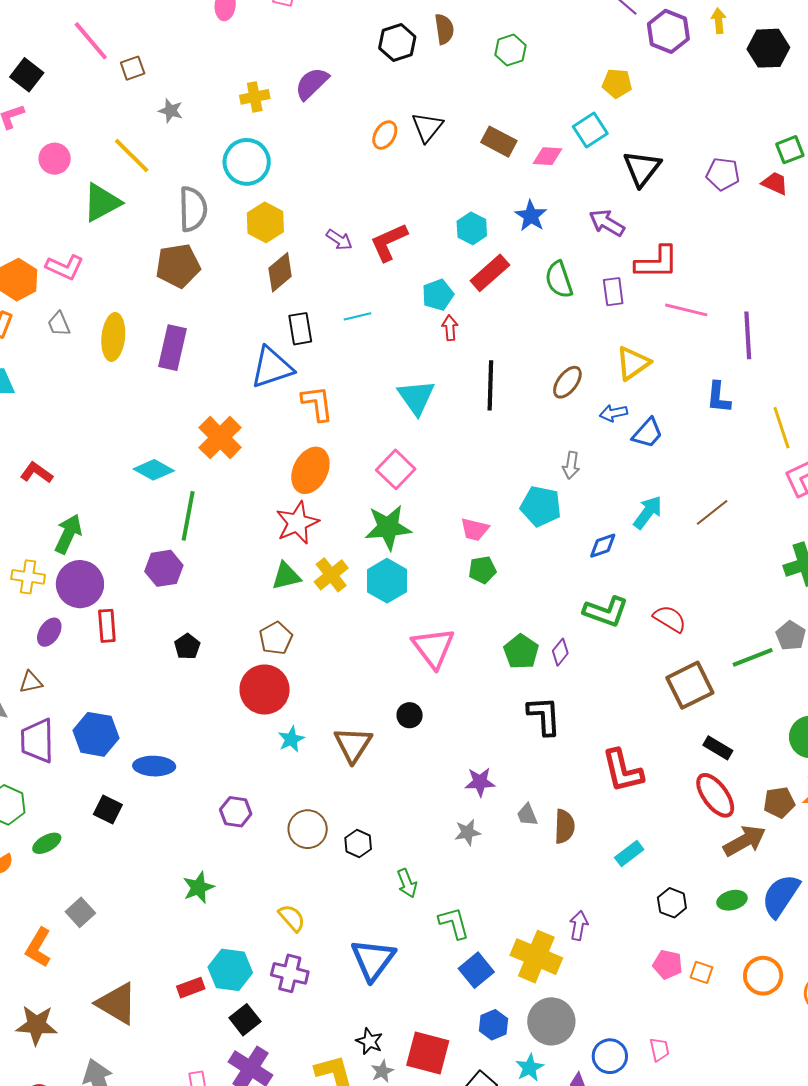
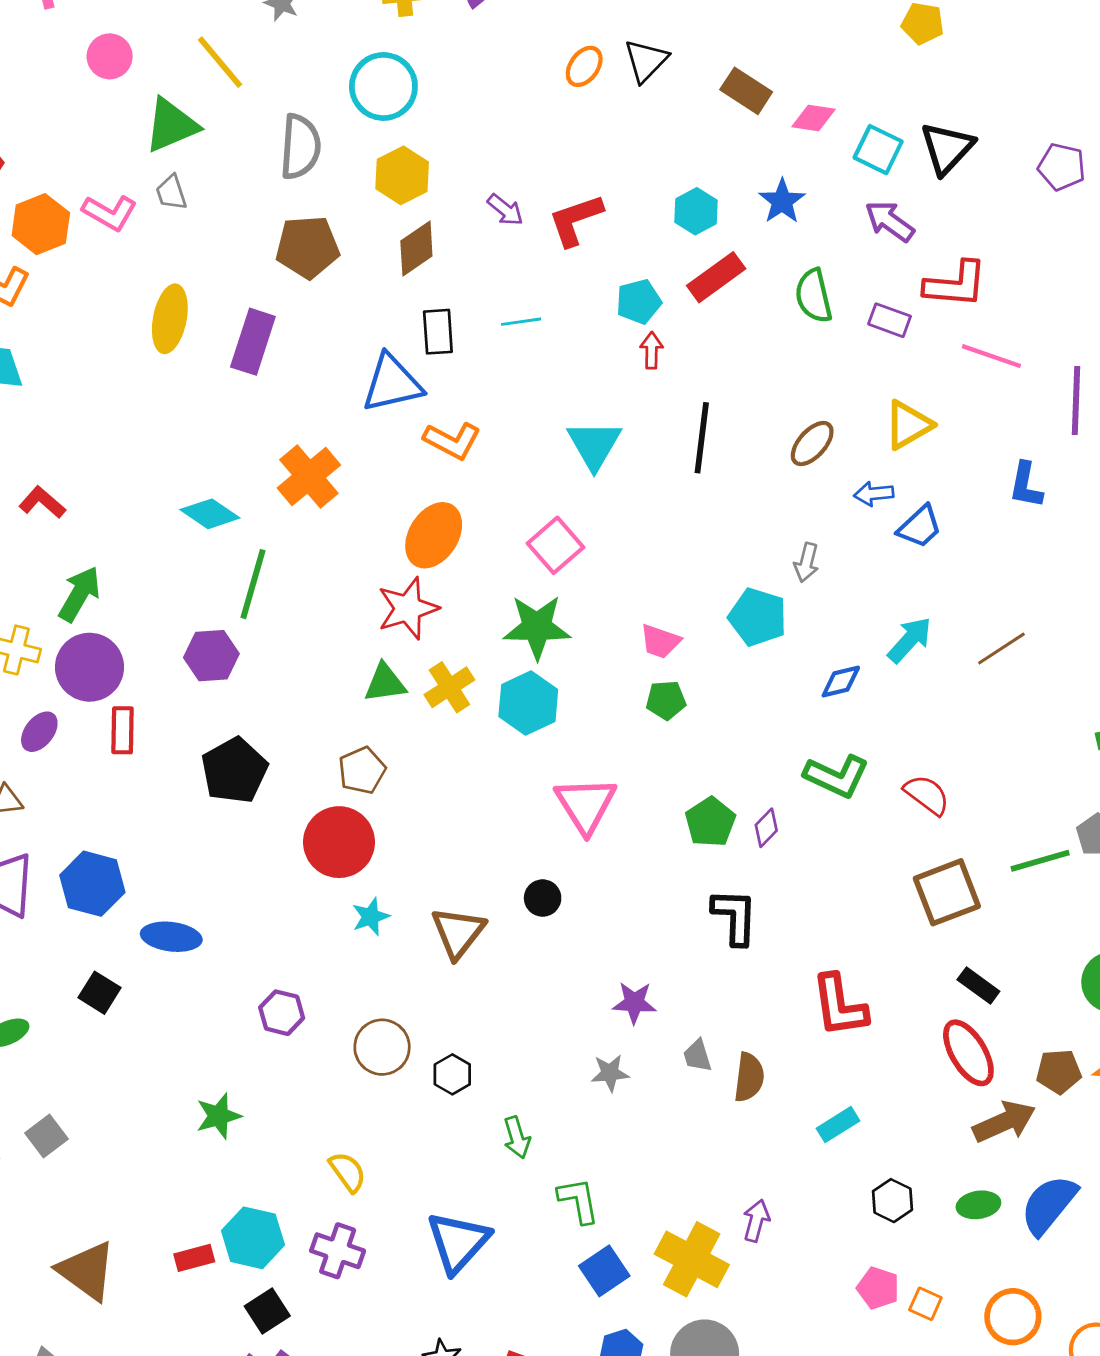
cyan square: (590, 130) -> (878, 150), moved, turned -36
brown pentagon: (178, 266) -> (307, 247), moved
purple rectangle: (613, 292) -> (890, 320), turned -68
gray trapezoid: (59, 324) -> (171, 193), moved
orange L-shape: (317, 403) -> (452, 441), turned 120
black pentagon: (187, 646) -> (234, 770), size x1.8

